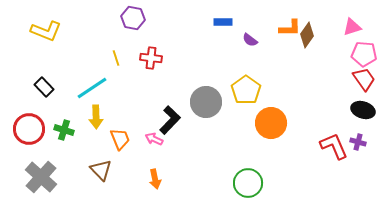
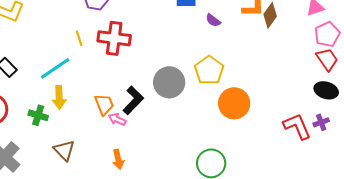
pink pentagon: (364, 54) -> (327, 34), turned -30
red cross: (151, 58) -> (114, 38), size x1.5
green cross: (64, 130) -> (38, 115), moved
orange trapezoid: (120, 139) -> (104, 104), moved
purple cross: (358, 142) -> (321, 122), turned -35

